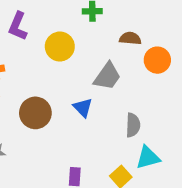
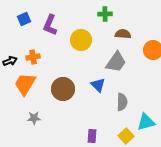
brown semicircle: (130, 38) -> (123, 34), moved
gray semicircle: (133, 125) -> (122, 102), moved

